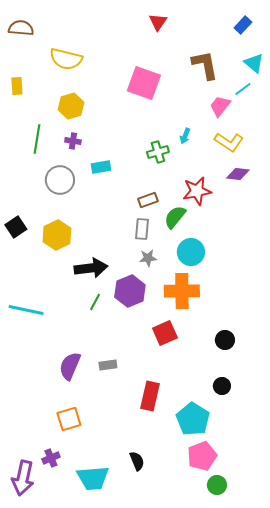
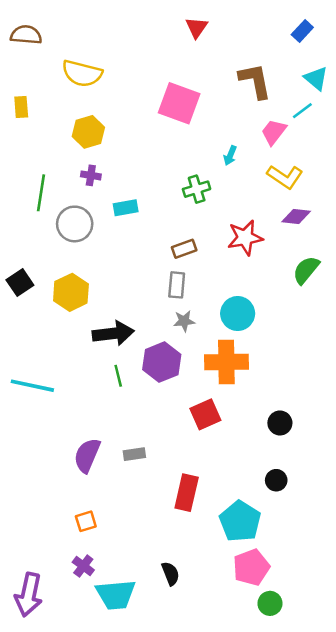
cyan arrow: (185, 136) -> (230, 156), moved
green line: (37, 139) -> (41, 193), moved
green semicircle: (175, 217) -> (306, 270), moved
green line: (95, 302) -> (118, 376), turned -42
orange square: (69, 419) -> (86, 521), size x0.7
purple cross: (51, 458) -> (83, 566), moved, turned -30

